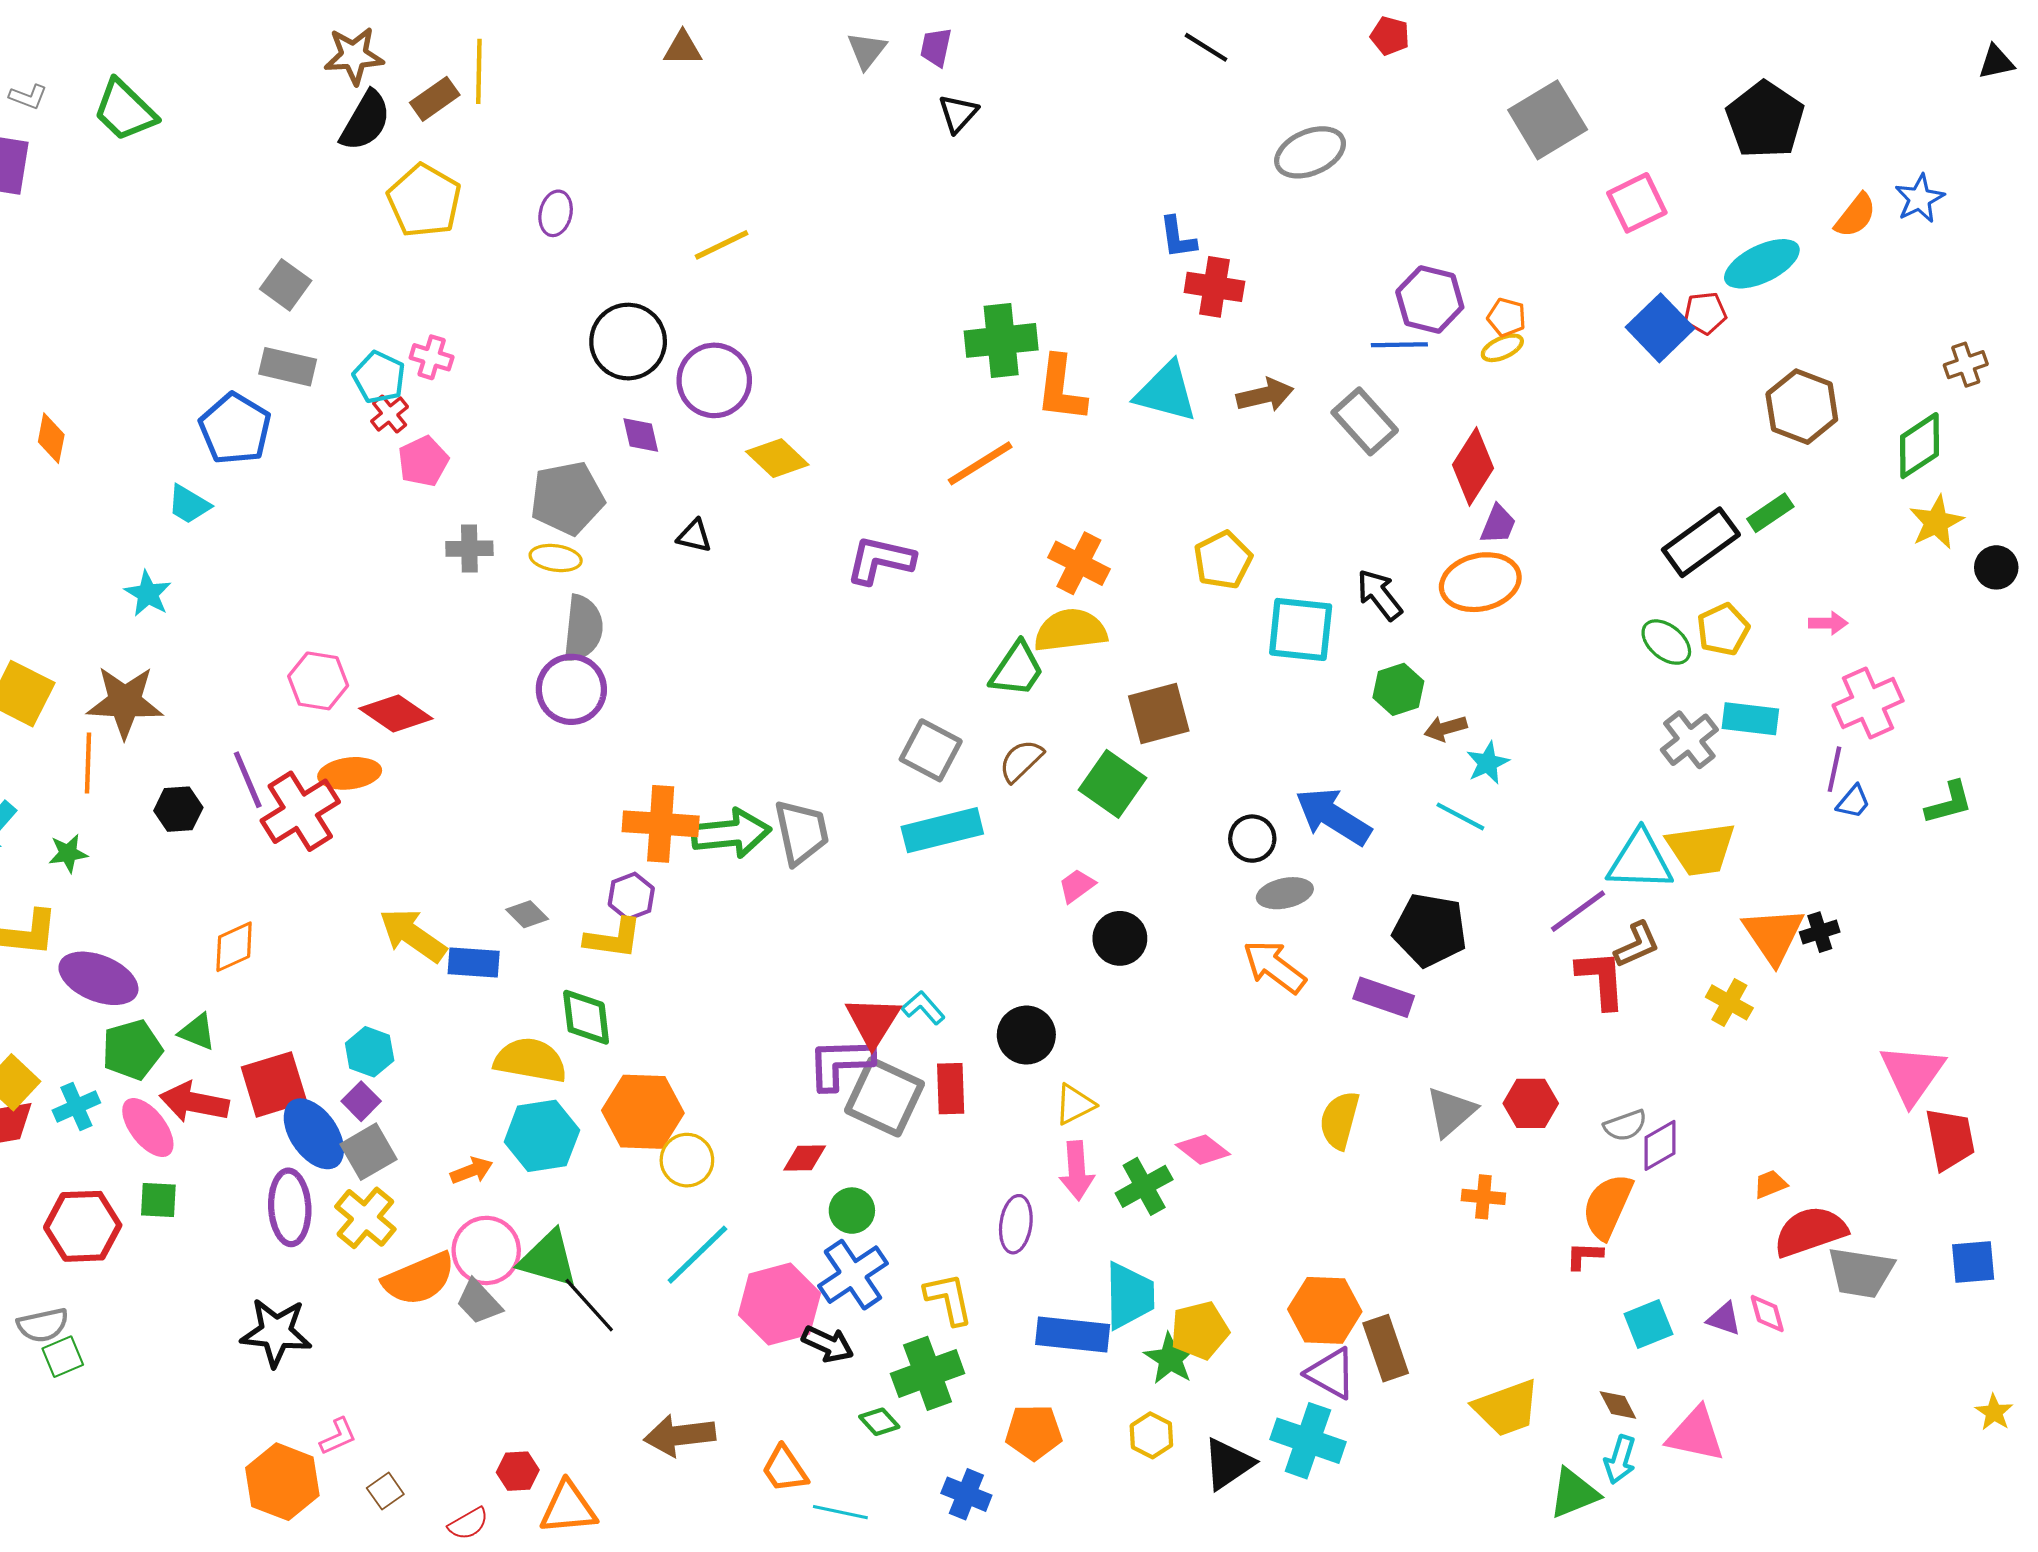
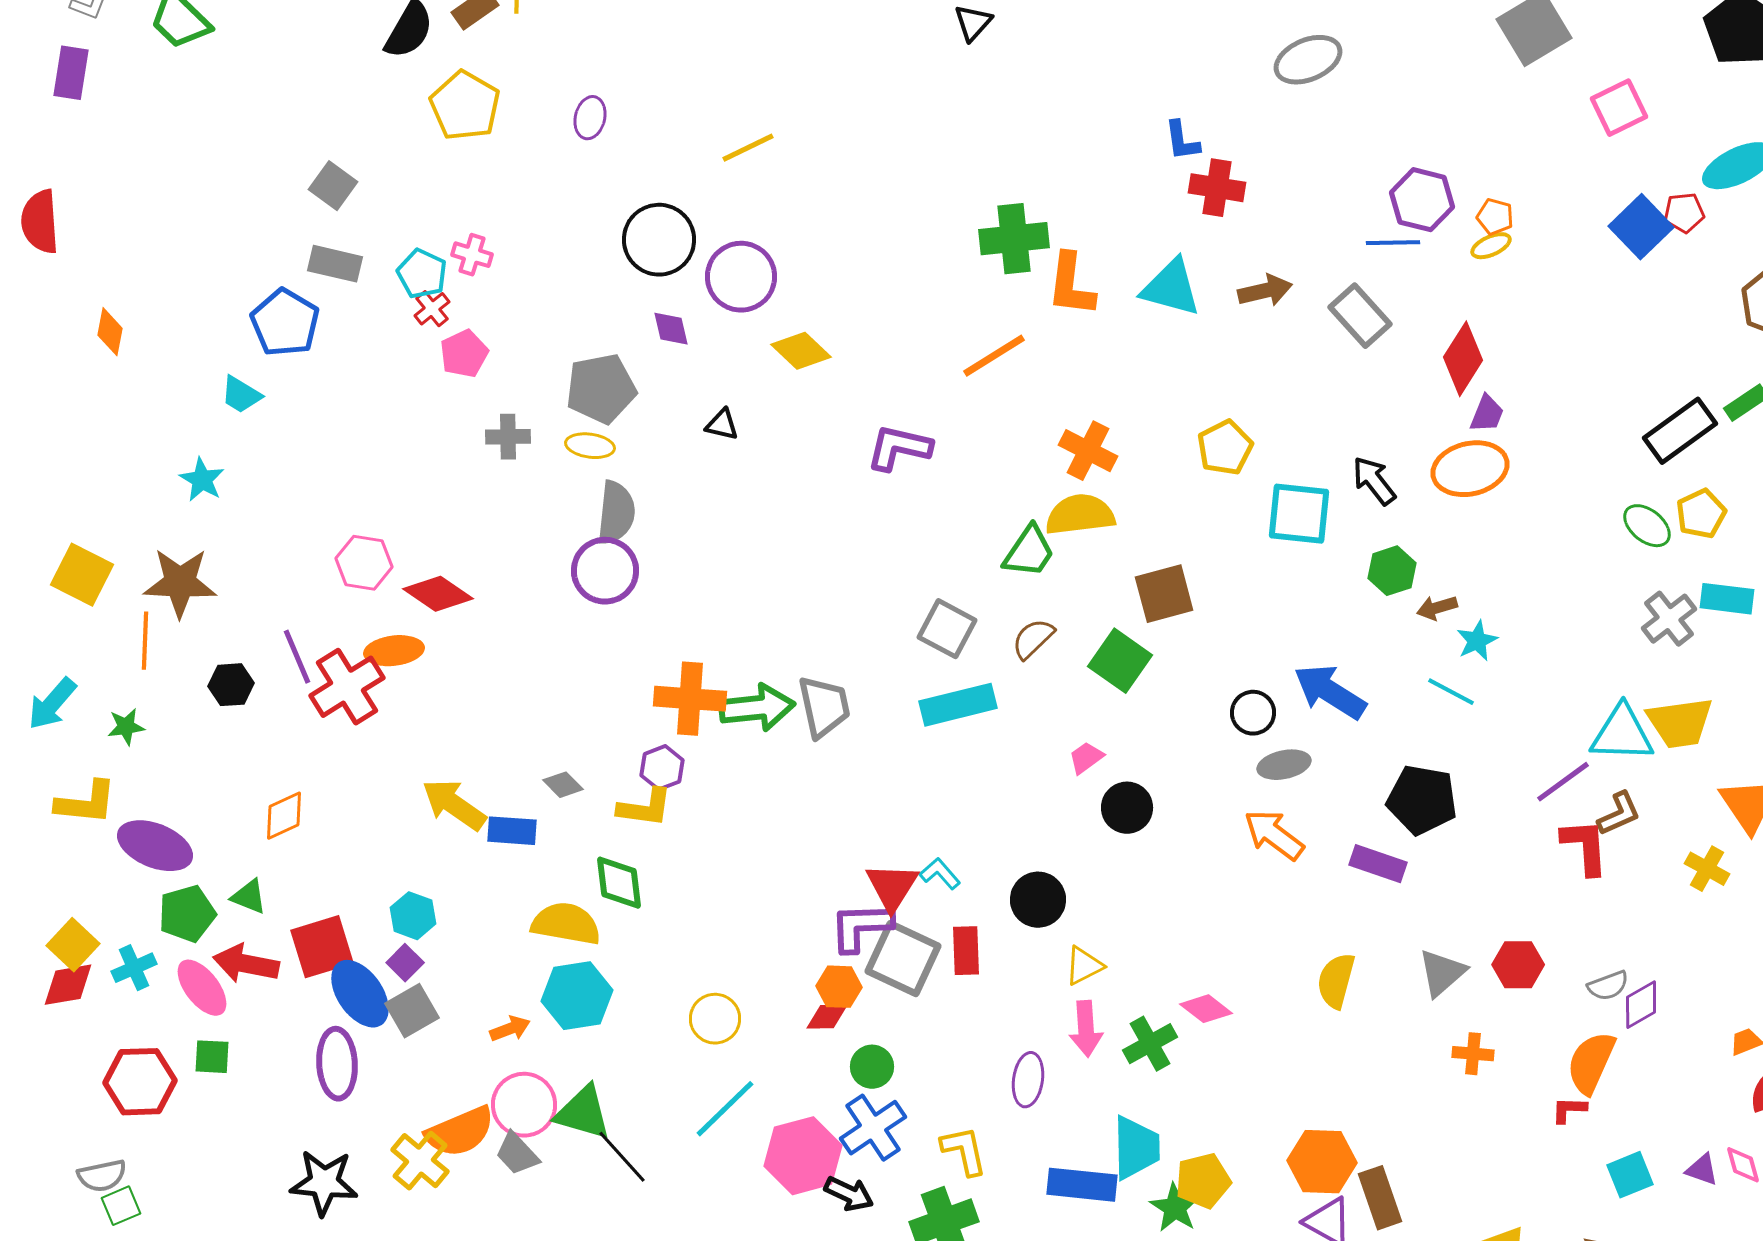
orange hexagon: (643, 1112) -> (839, 987), moved, size x0.6
yellow cross: (365, 1218) -> (420, 1161), moved

